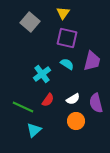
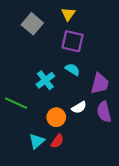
purple trapezoid: (92, 61) -> (100, 84), moved
red semicircle: (48, 100) -> (57, 141), moved
green line: (23, 107) -> (16, 103), moved
orange circle: (76, 121) -> (56, 117), moved

